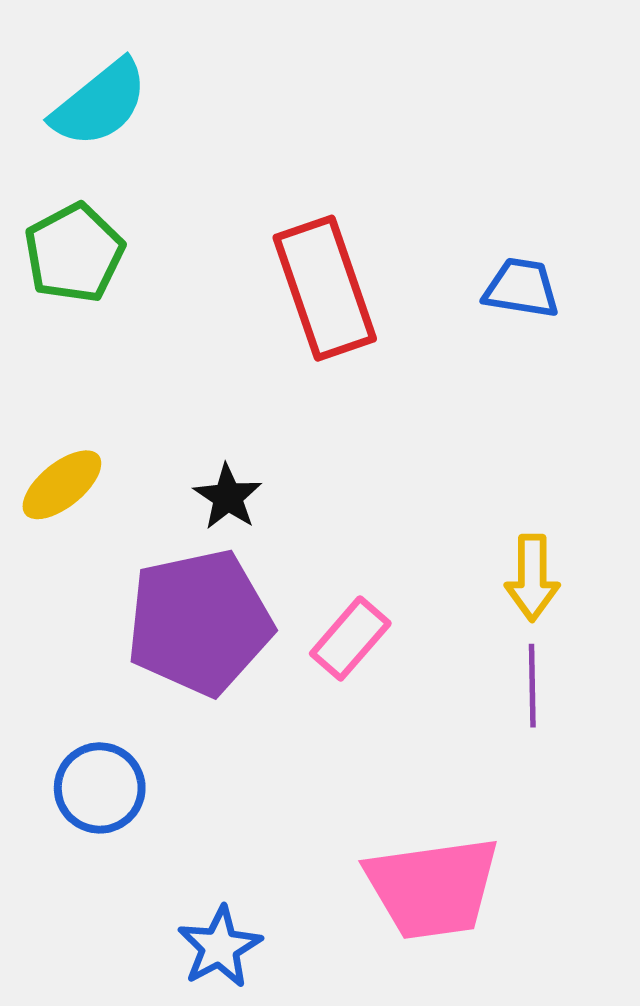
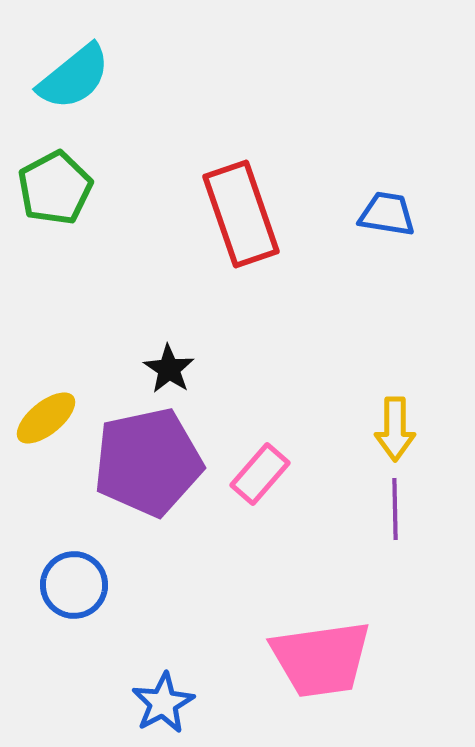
yellow ellipse: (62, 485) -> (46, 418), moved

